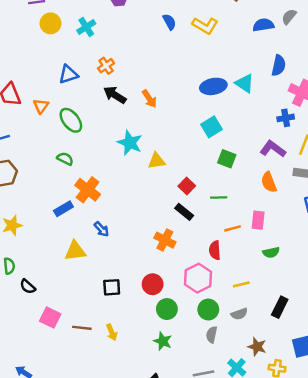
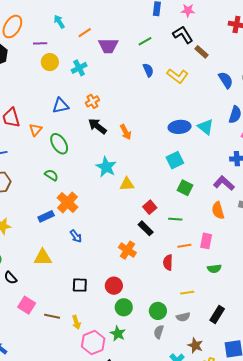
blue semicircle: (263, 25) -> (226, 80), turned 60
yellow triangle: (75, 251) -> (43, 257), moved
pink hexagon: (198, 278) -> (93, 343), moved

